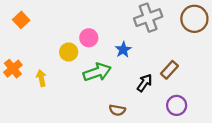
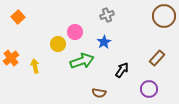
gray cross: (148, 18) -> (107, 15), moved, size x0.6
brown rectangle: (169, 70) -> (157, 58), moved

